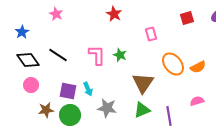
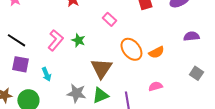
pink rectangle: (151, 34) -> (109, 19), turned -32
pink L-shape: (97, 55) -> (55, 40), turned 40
purple square: (68, 91) -> (20, 64), moved
gray star: (107, 108) -> (76, 93), moved

